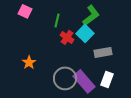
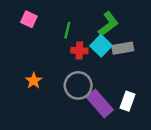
red cross: (67, 37) -> (79, 51), turned -32
gray rectangle: (103, 52) -> (123, 48), moved
gray circle: (65, 78) -> (78, 85), moved

